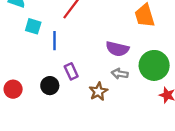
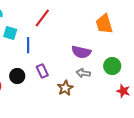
green circle: (154, 65) -> (112, 66), size x0.7
black circle: (50, 86) -> (17, 76), moved

